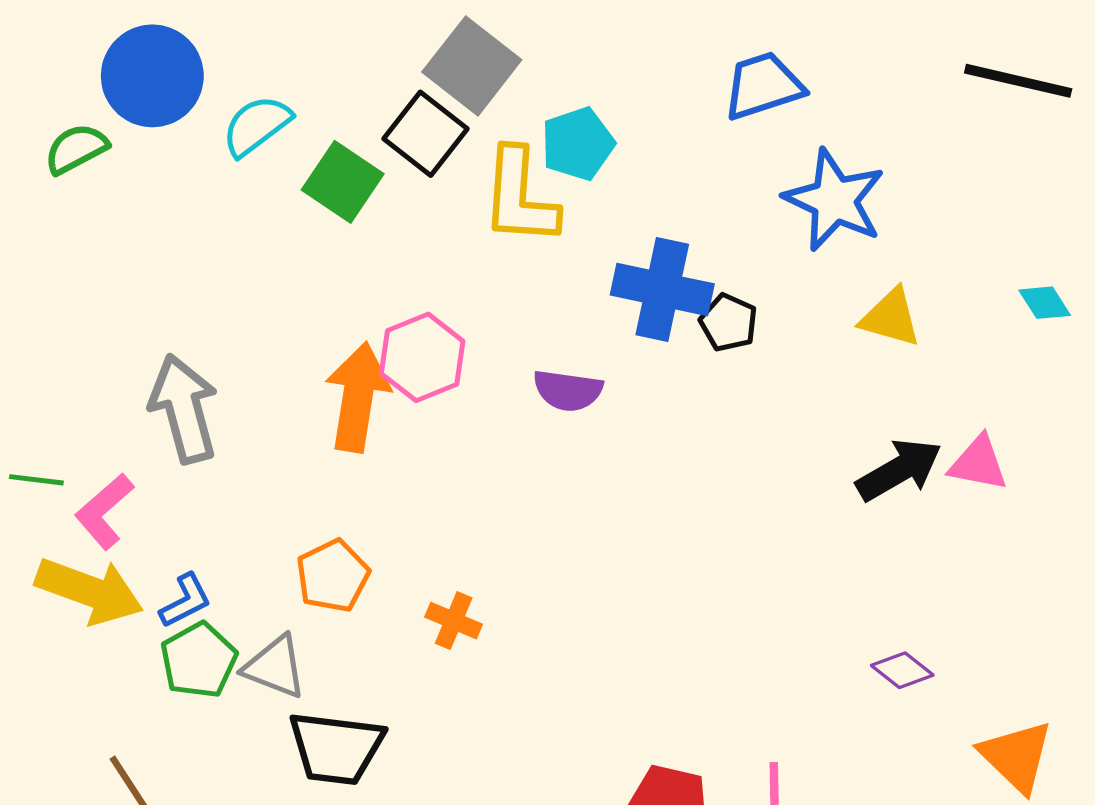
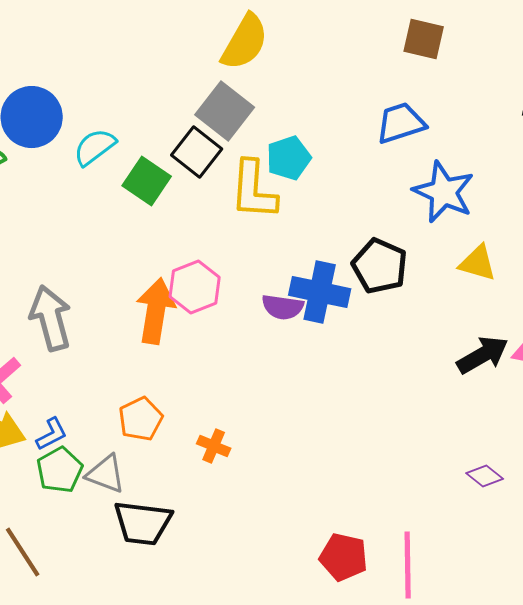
blue cross: (662, 289) -> (320, 292), moved
black pentagon: (728, 323) -> (380, 266), size x1.6

